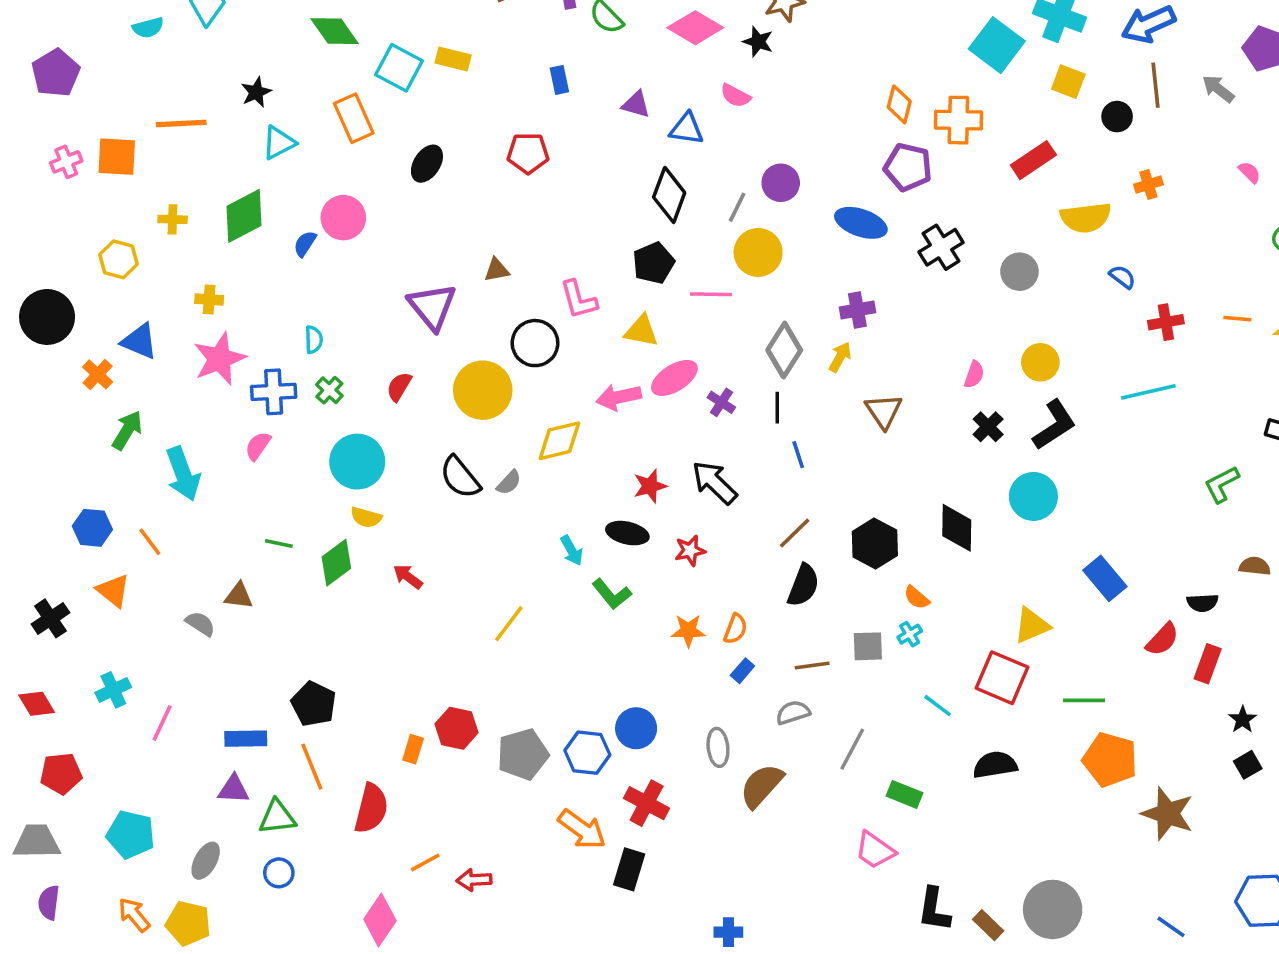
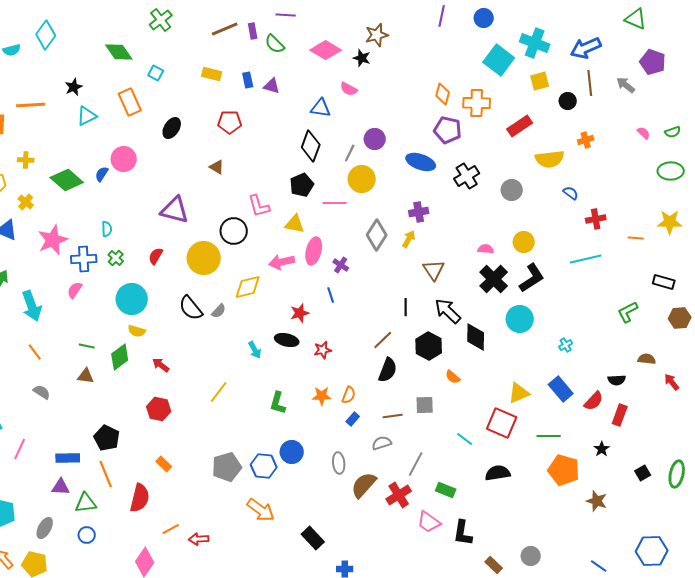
yellow rectangle: (453, 59) -> (212, 74), moved
cyan square: (399, 68) -> (156, 73), size x0.6
yellow square: (1068, 82) -> (540, 81), turned -36
purple triangle: (636, 104) -> (272, 86), moved
green diamond: (244, 216) -> (67, 180), moved, turned 68
brown triangle: (497, 270) -> (217, 167), moved, turned 42
yellow cross: (209, 300) -> (26, 202), moved, turned 35
purple triangle: (432, 306) -> (175, 210), turned -36
orange line: (1237, 319) -> (636, 238), moved
pink semicircle: (974, 374) -> (486, 249), turned -105
pink ellipse: (674, 378) -> (314, 251), turned -44
black line: (777, 408) -> (406, 307), moved
black cross: (988, 427) -> (494, 279), size x1.6
blue line: (798, 455) -> (331, 295), moved
black arrow: (715, 483) -> (448, 311), moved
orange line: (150, 542) -> (35, 352), moved
blue rectangle: (1105, 578) -> (561, 389), moved
green L-shape: (612, 594) -> (278, 403), moved, turned 55
brown triangle: (239, 596) -> (86, 376), moved
cyan cross: (910, 634) -> (566, 345), moved
black star: (1243, 720) -> (602, 449), moved
red hexagon: (457, 728) -> (159, 409), moved
orange rectangle: (413, 749) -> (164, 464), turned -63
red cross: (647, 803) -> (399, 495), moved, turned 30
brown star: (1168, 814) -> (597, 501), size x0.7
black rectangle: (629, 869) -> (313, 538), moved, turned -60
black L-shape: (934, 909) -> (463, 533), moved
gray circle: (1053, 909) -> (531, 556), size x0.6

